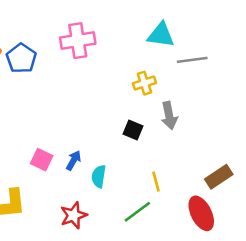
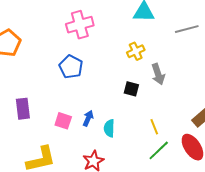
blue pentagon: (21, 58) -> (71, 67), moved
gray line: (192, 60) -> (187, 29), moved
green line: (137, 212) -> (159, 150), moved

